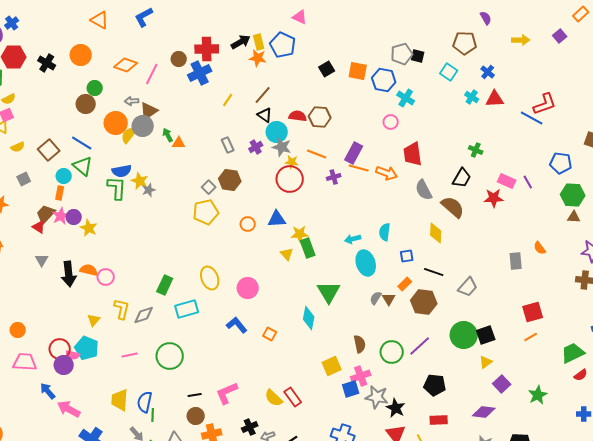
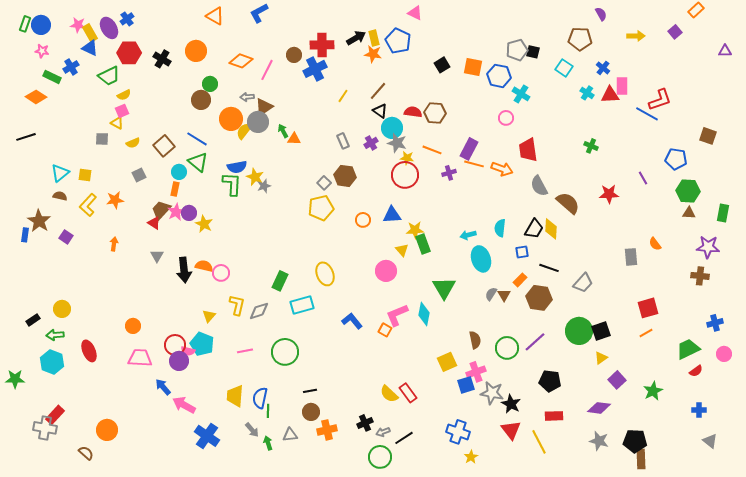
black trapezoid: (462, 178) -> (534, 229), moved
pink rectangle: (507, 181) -> (622, 86), moved, turned 66
pink circle: (248, 288) -> (386, 271), moved
pink L-shape: (227, 393) -> (397, 315), moved

